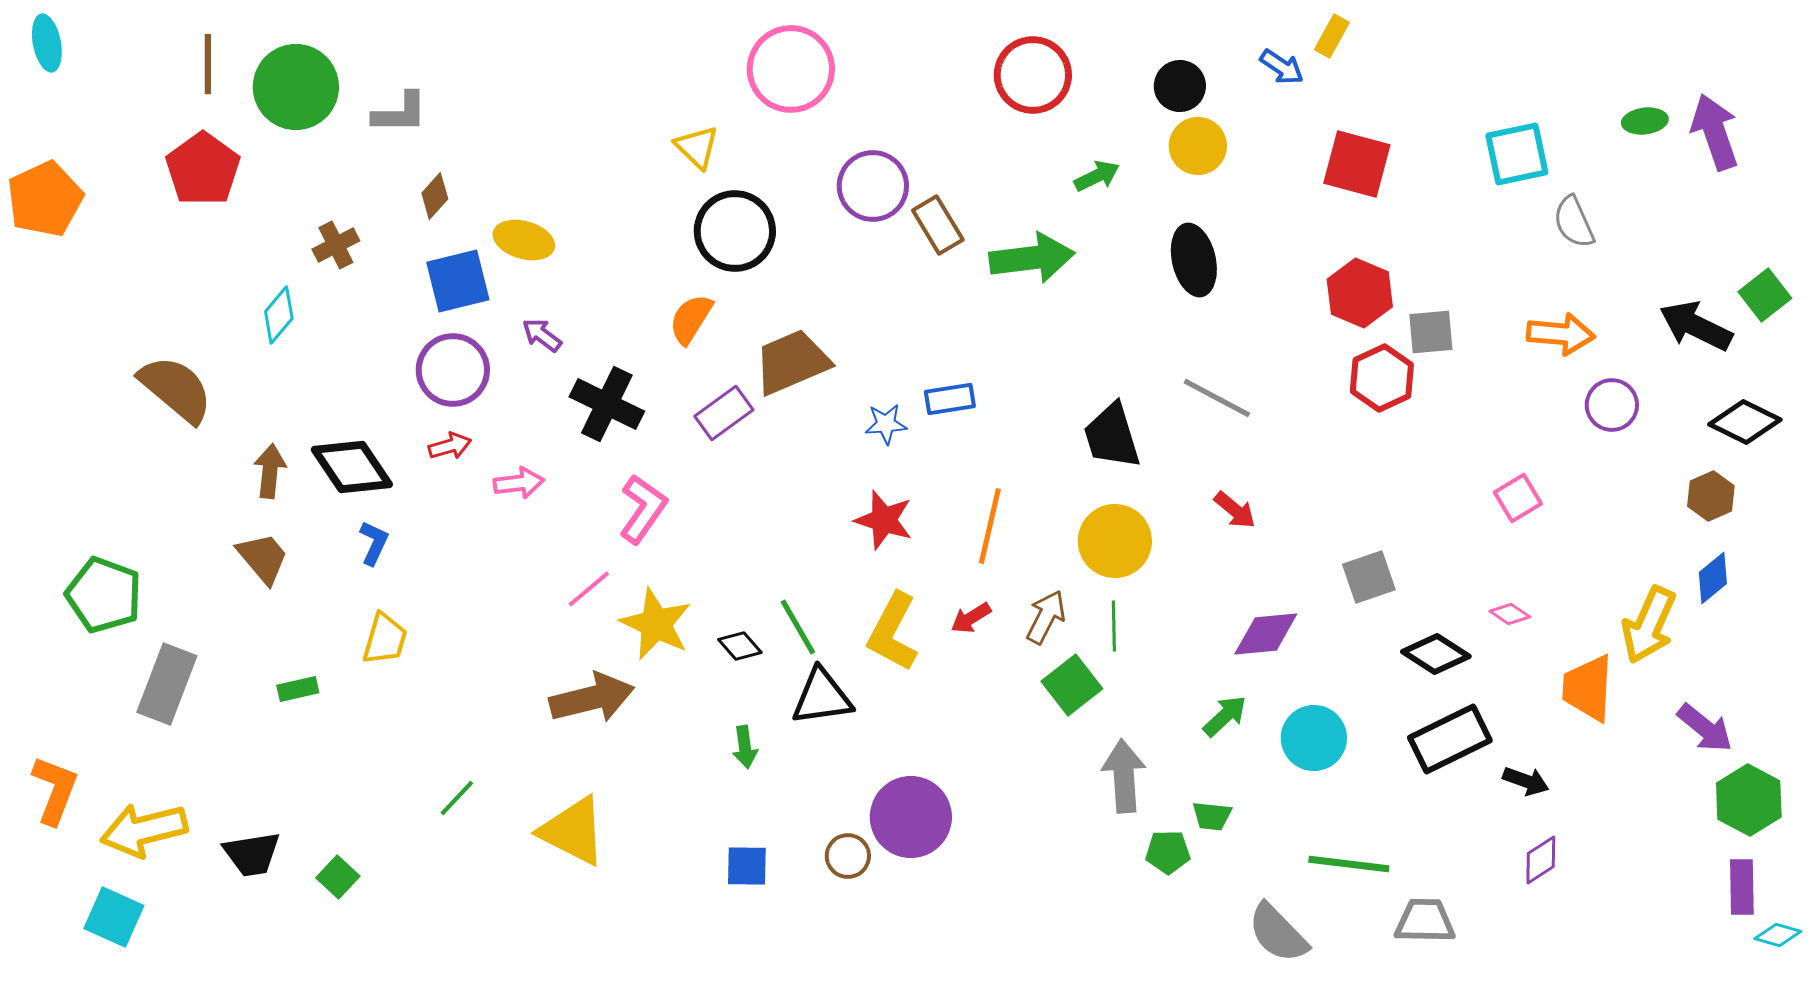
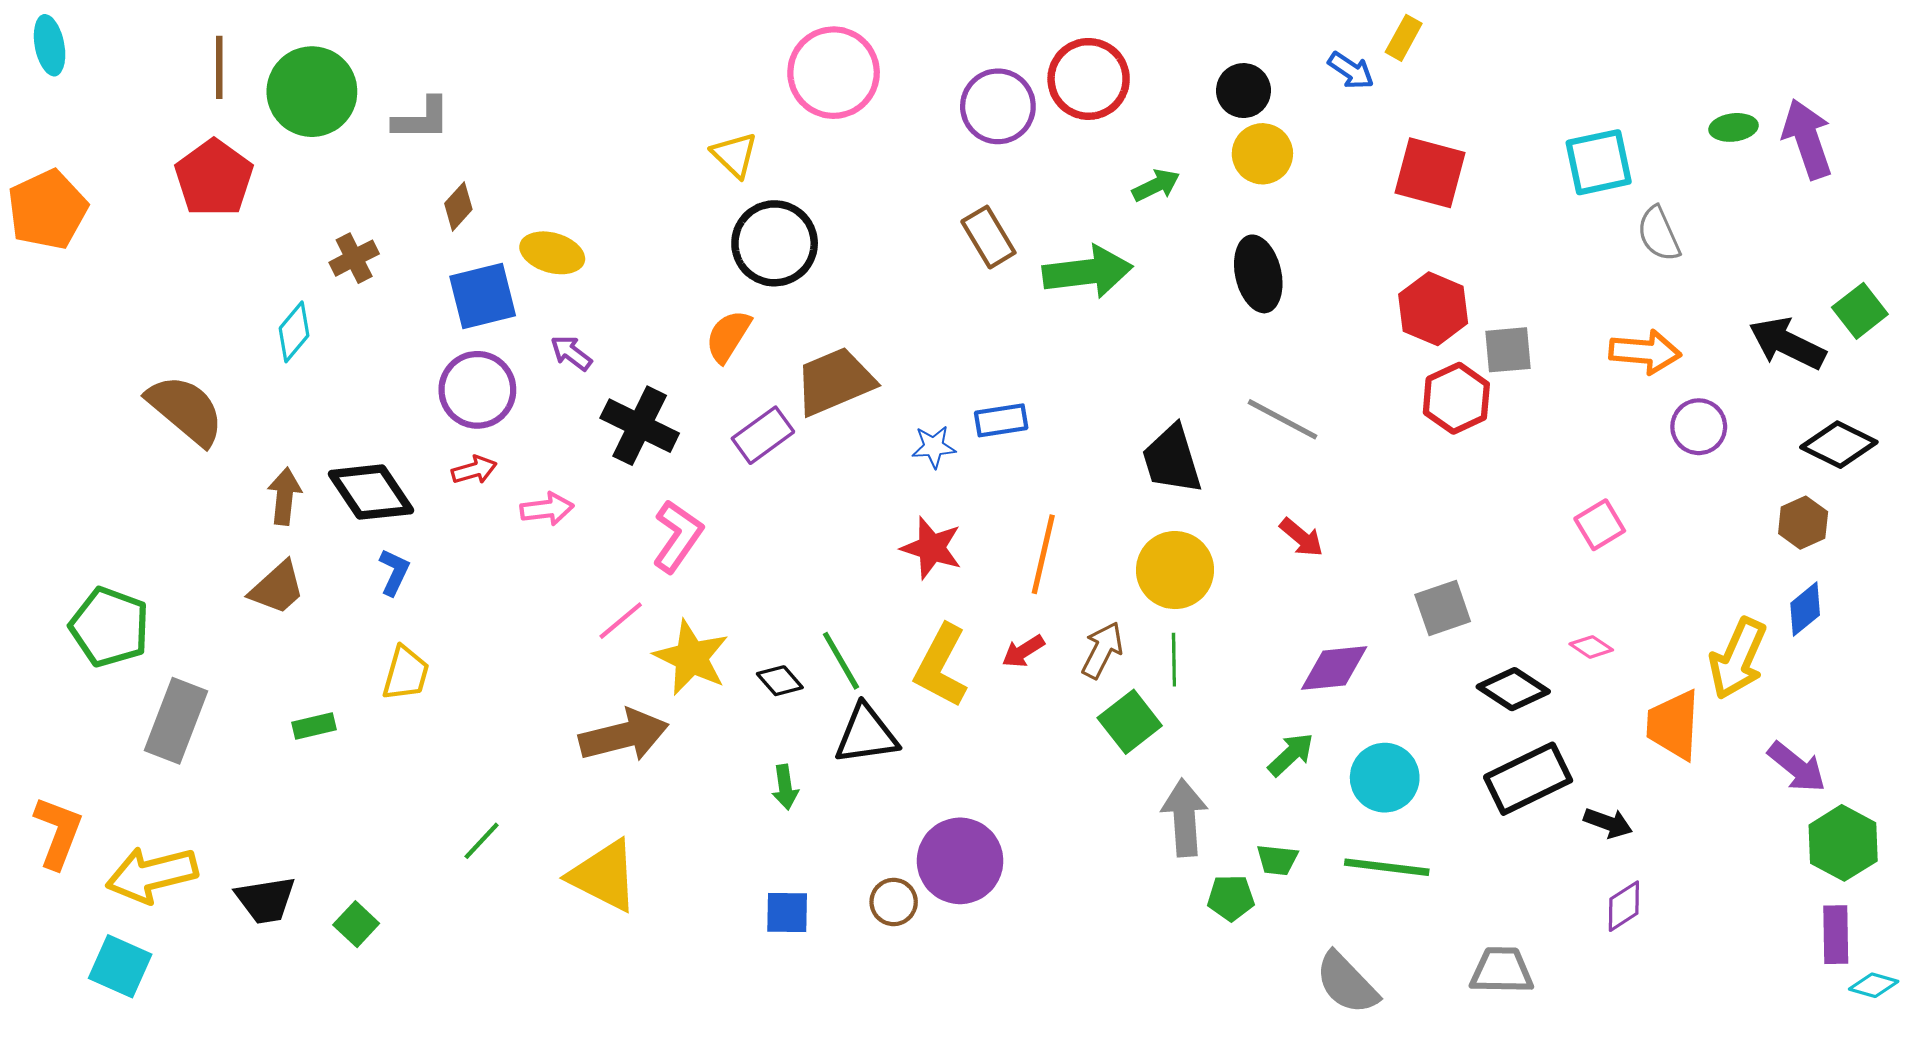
purple circle: (873, 186) -> (998, 106), moved
brown trapezoid: (263, 558) -> (277, 588), turned 88
green line: (1349, 864) -> (1387, 867), moved

